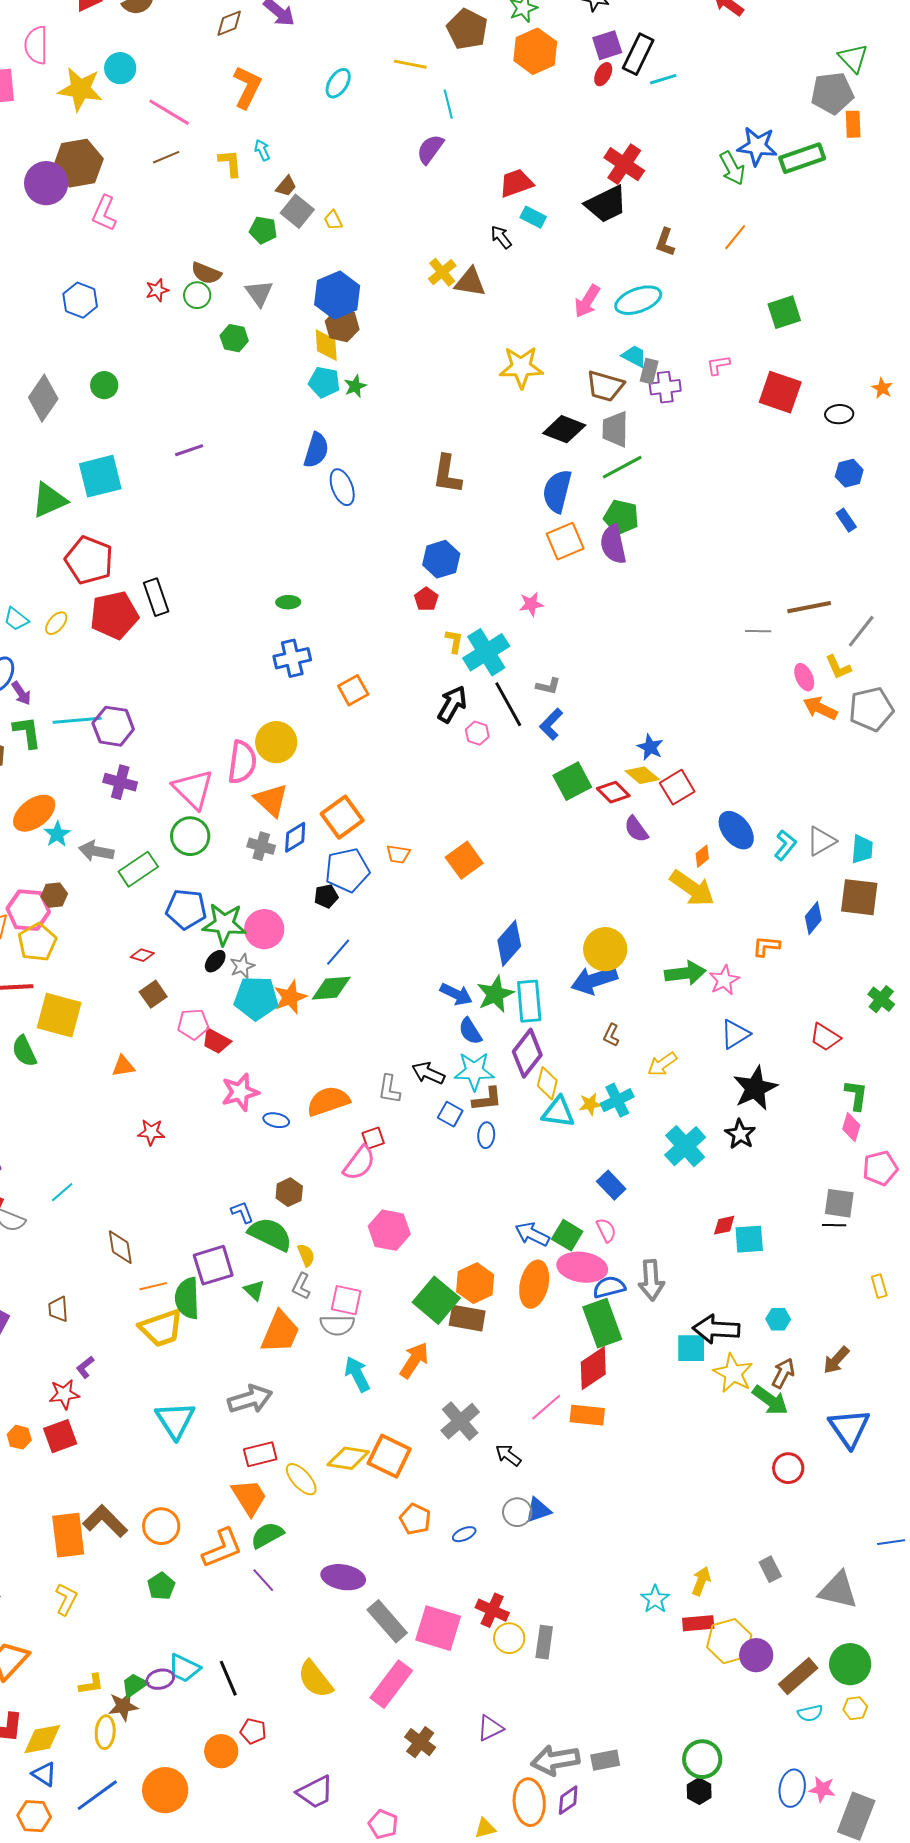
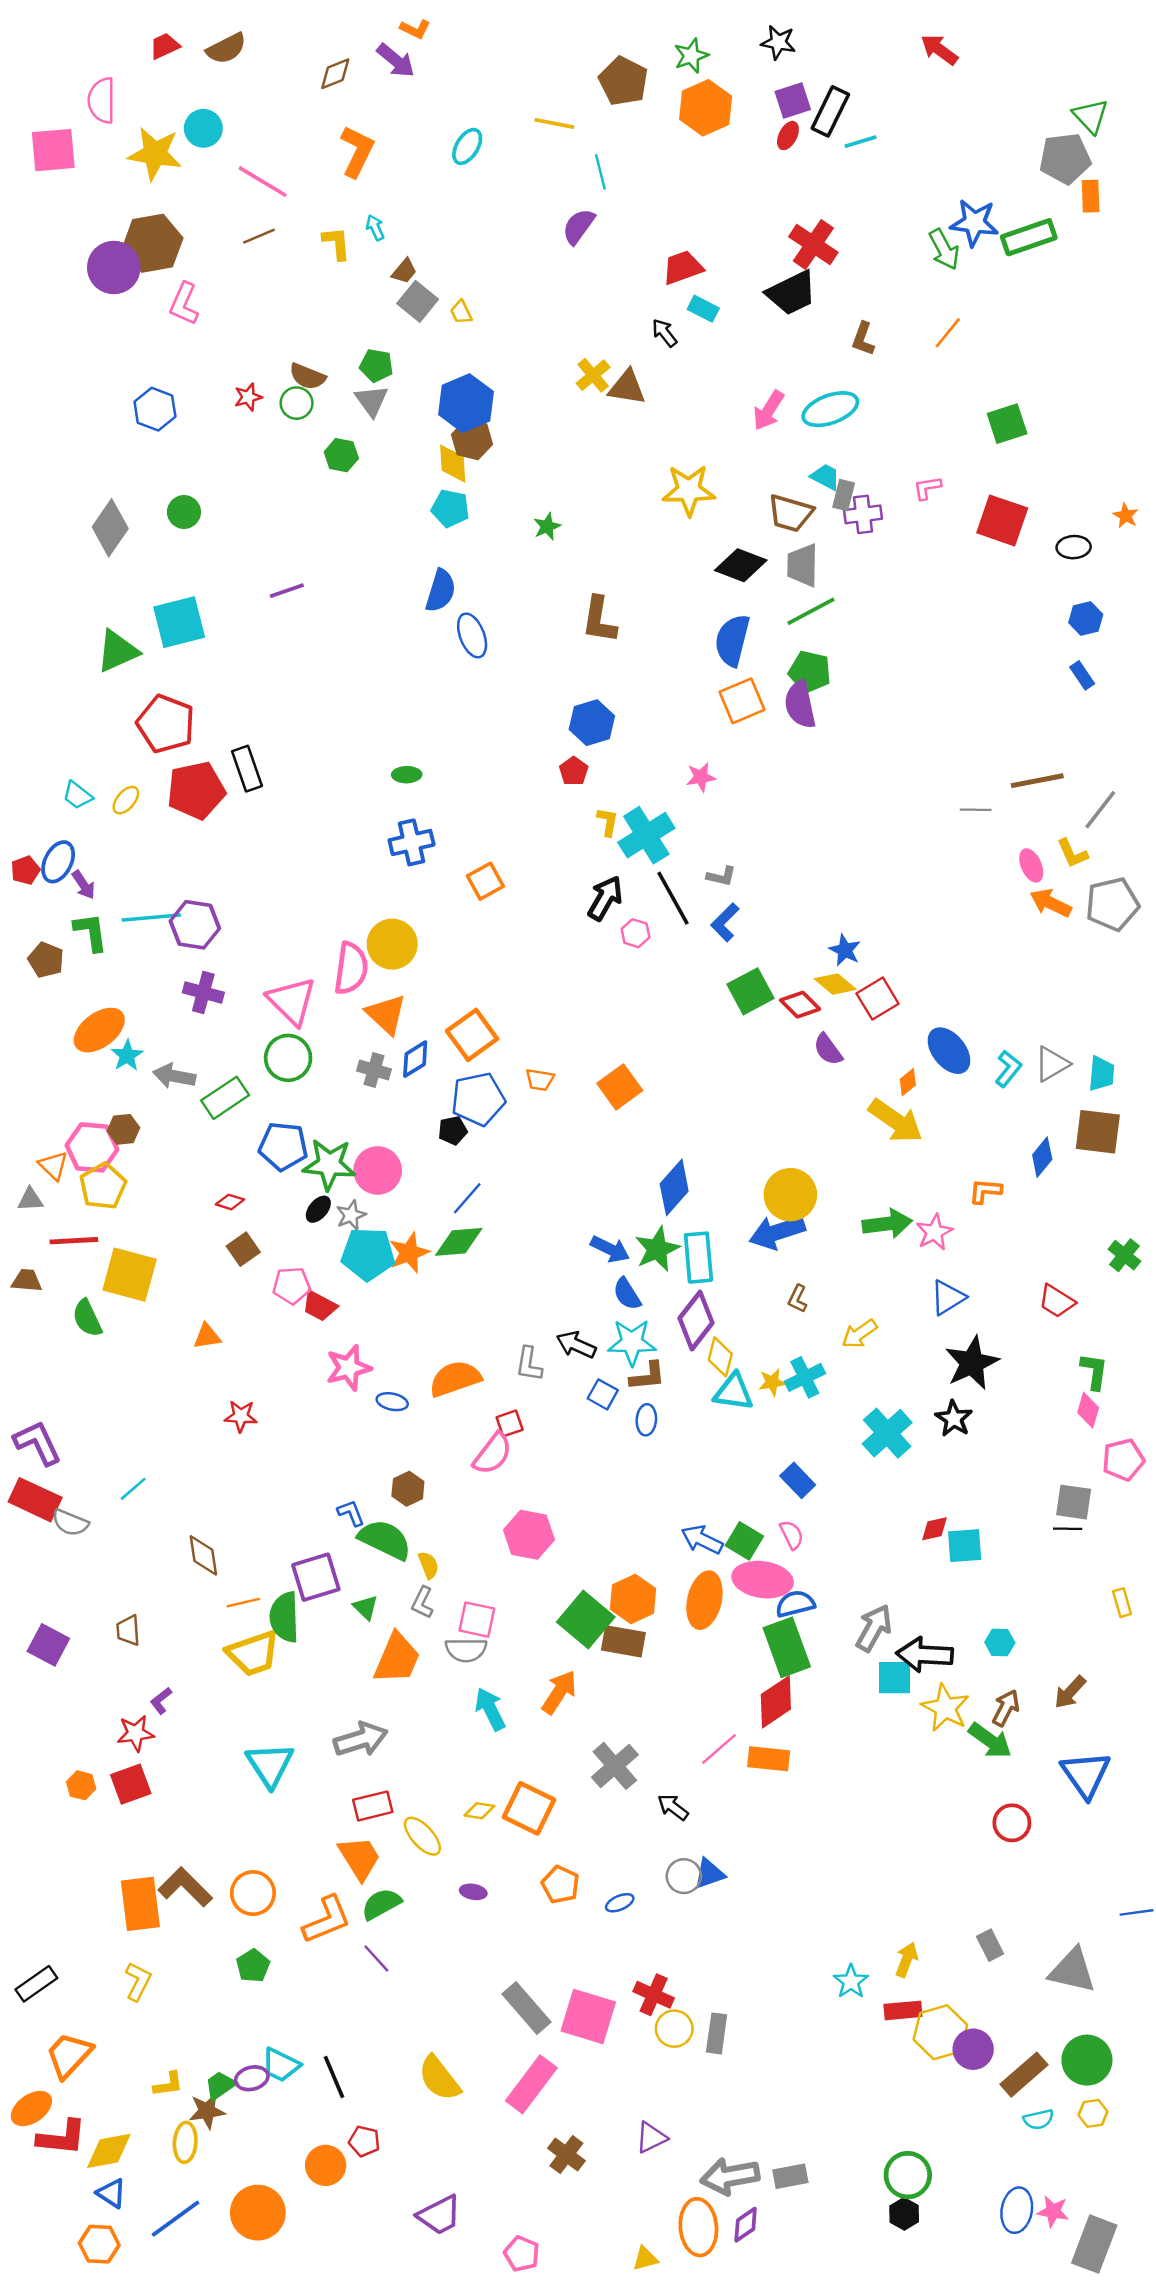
green pentagon: (263, 230) -> (376, 366), moved
green star: (355, 386) -> (547, 527), moved
gray arrow: (651, 1280) -> (874, 1628), moved, turned -147
yellow diamond: (348, 1458) -> (479, 1811), size x0.6
purple ellipse: (343, 1577) -> (473, 1892), moved, size x0.5

